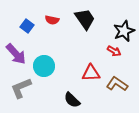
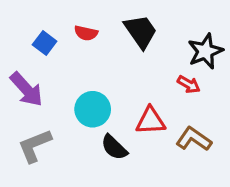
cyan circle: (44, 66) -> (93, 109), moved
black semicircle: (72, 100) -> (114, 147), moved

